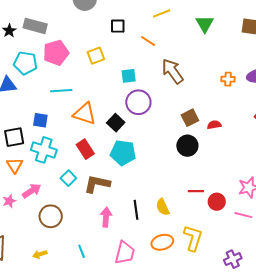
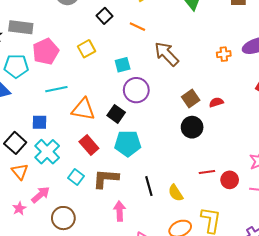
black square: (118, 26) -> (105, 16), turned -35
black square: (14, 137) -> (15, 143), turned -30
cyan cross: (44, 150) -> (47, 152), turned 35
black line: (136, 210) -> (149, 186), moved

